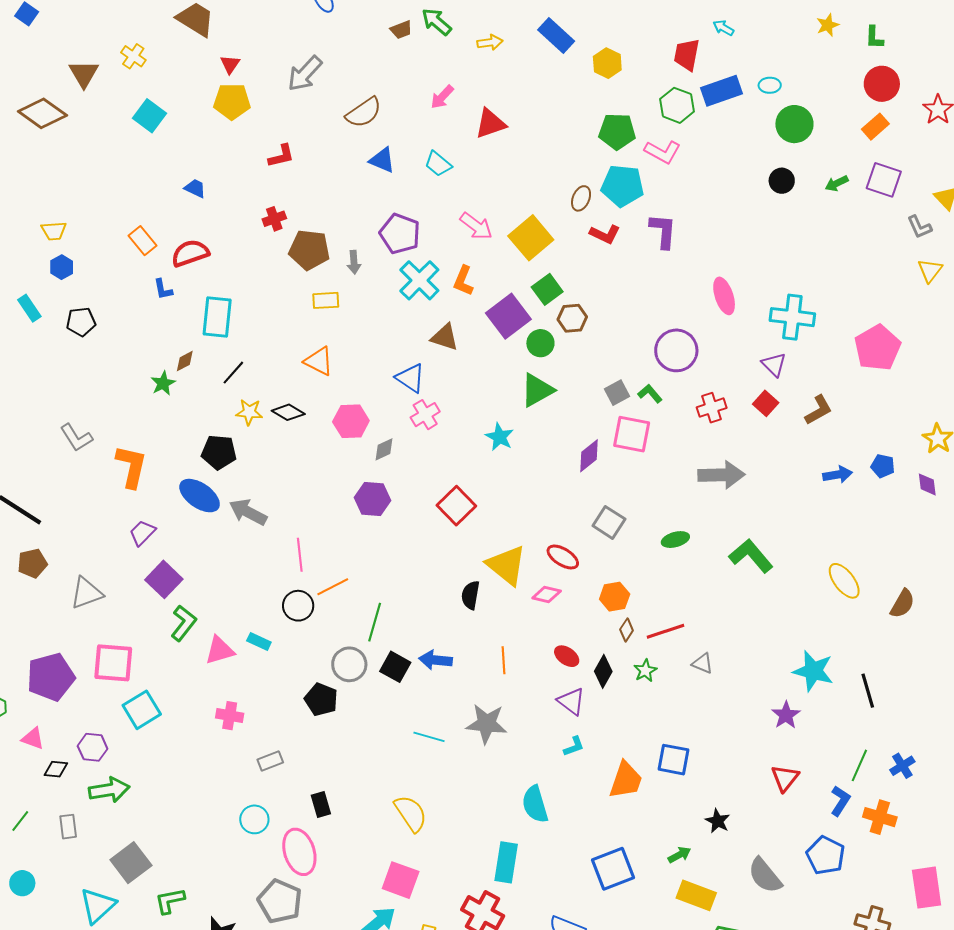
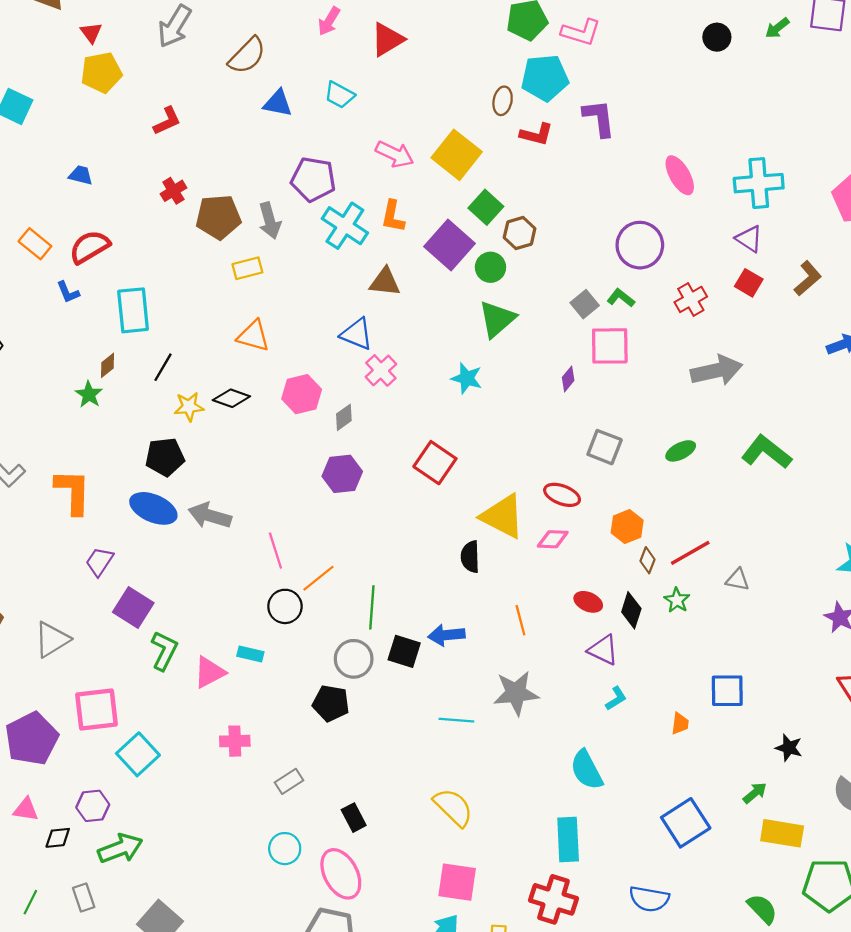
gray arrow: (354, 262) -> (270, 221), size x1.4
purple diamond: (589, 456) -> (568, 379), size x0.7
orange trapezoid: (626, 780) -> (680, 724), size x0.5

